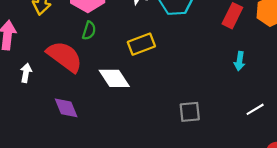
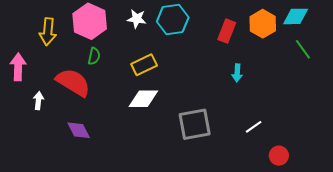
white diamond: (114, 78) -> (143, 99), moved, turned -52
white line: (255, 109) -> (254, 127), moved
gray square: (190, 112) -> (195, 124), size x1.6

